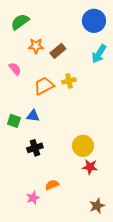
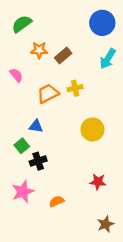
green square: (14, 121) -> (22, 146), moved, turned 32
yellow circle: (83, 146) -> (92, 129), moved
pink star: (33, 198) -> (23, 192), moved, size x1.5

